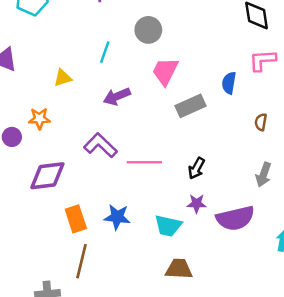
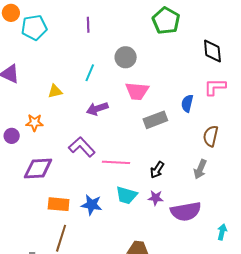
pink trapezoid: (165, 71) -> (137, 91), turned -115
brown semicircle: (261, 122) -> (211, 136), size x1.5
gray arrow: (264, 175) -> (200, 169), moved
orange rectangle: (76, 219) -> (59, 204), turned -70
cyan trapezoid: (168, 226) -> (126, 195), moved

